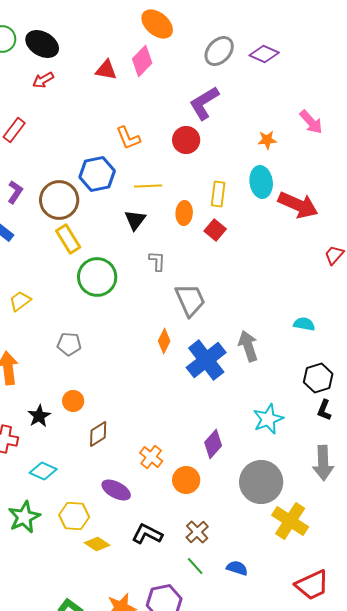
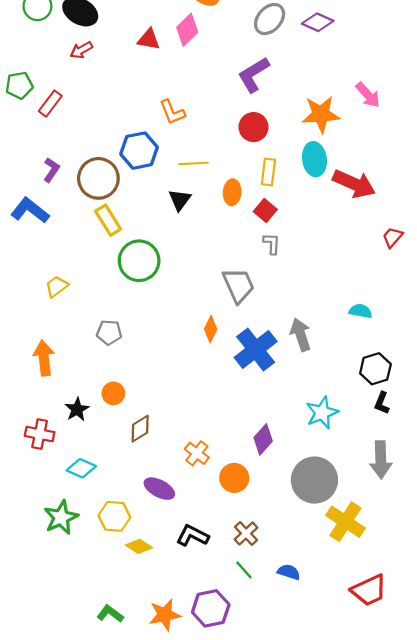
red circle: (186, 140) -> (253, 127), moved
orange star: (267, 140) -> (321, 114), size x1.8
gray L-shape: (157, 261) -> (272, 244), moved

